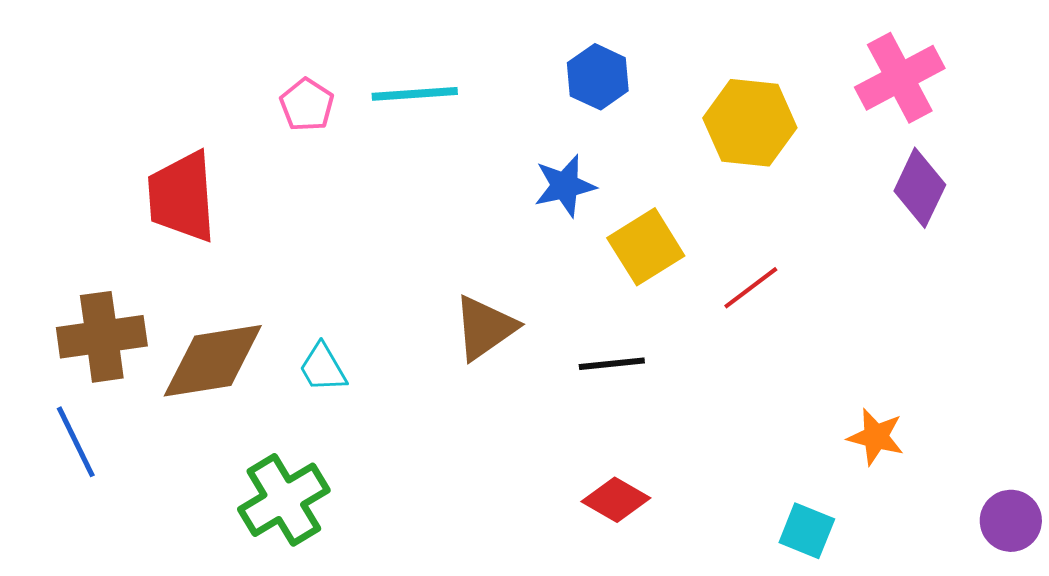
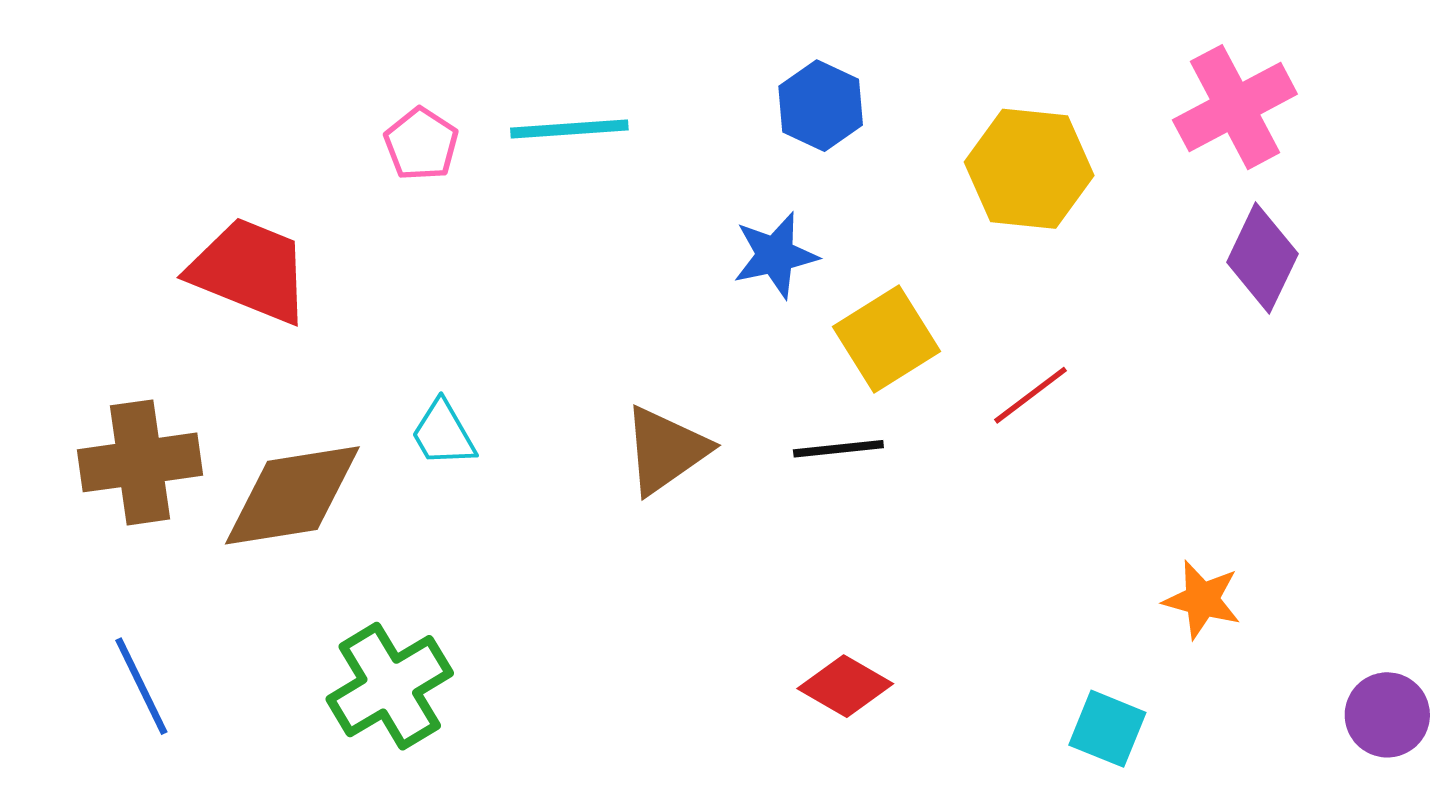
red trapezoid: (182, 197) -> (250, 270), turned 116
black line: (612, 364) -> (838, 449), moved
cyan trapezoid: (323, 368) -> (443, 434), moved
blue line: (76, 442) -> (141, 686), moved

